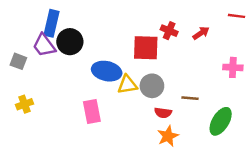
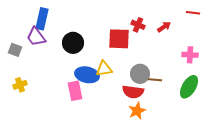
black circle: (70, 42) -> (73, 43), moved
blue ellipse: (107, 71) -> (87, 75), moved
gray circle: (152, 86) -> (140, 74), moved
red semicircle: (163, 113) -> (133, 92), size x1.5
green ellipse: (221, 121) -> (189, 87), moved

